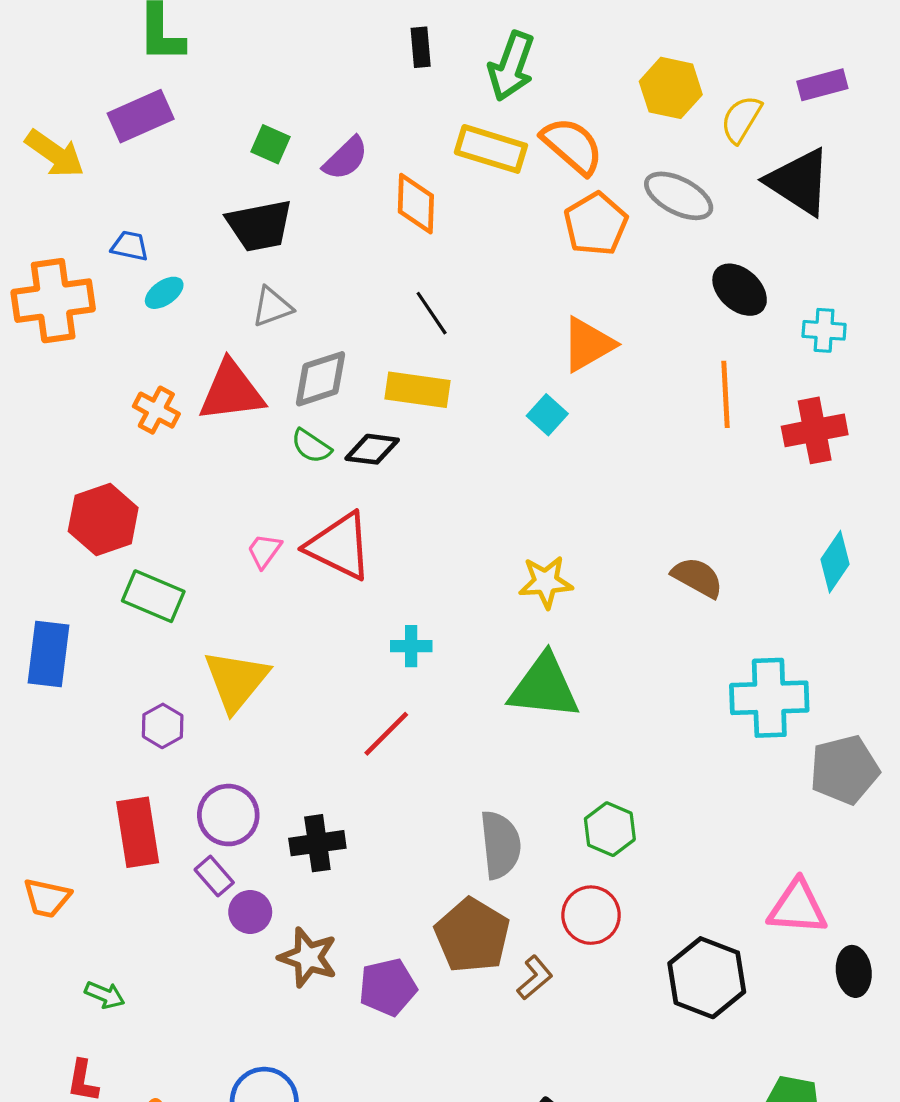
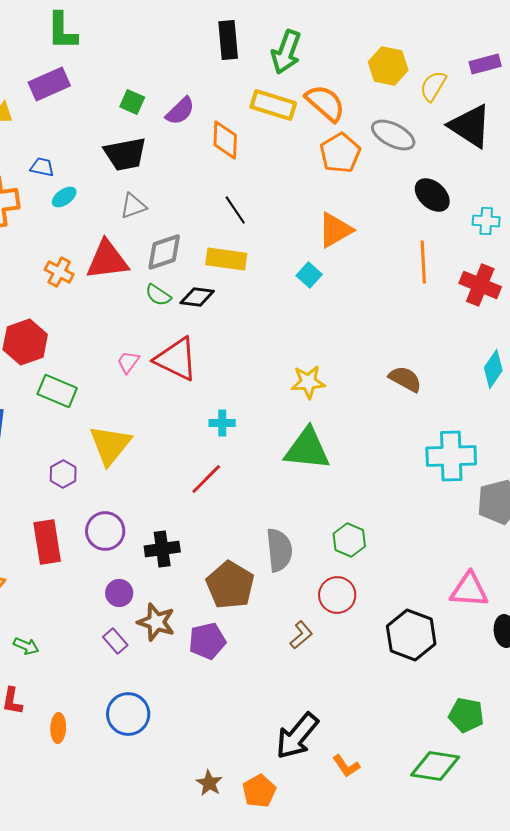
black rectangle: (421, 47) -> (228, 40), size x1.5
red cross: (815, 430) -> (480, 285), turned 33
purple rectangle: (214, 876) -> (115, 641), moved
brown pentagon: (472, 935) -> (230, 585), moved

